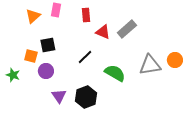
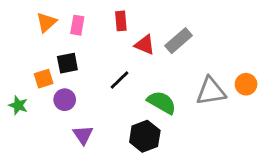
pink rectangle: (56, 10) -> (77, 25), moved
orange square: (31, 56) -> (44, 79), turned -32
black hexagon: (86, 97) -> (145, 136), moved

